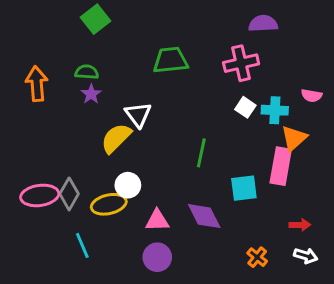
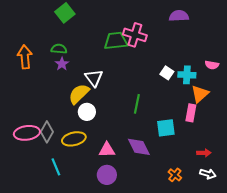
pink cross: (241, 63) -> (135, 35), moved, turned 30
pink rectangle: (281, 166) -> (191, 113), size x0.7
white circle: (128, 185) -> (87, 112), moved

